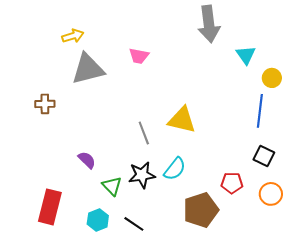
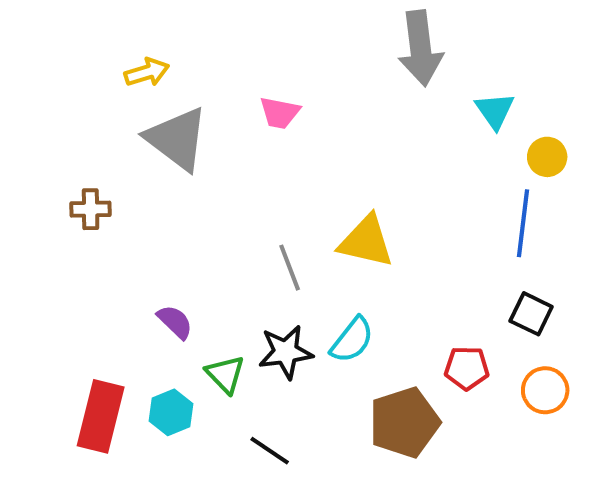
gray triangle: (88, 69) -> (177, 139), turned 51
cyan hexagon: (98, 220) -> (171, 412), moved

